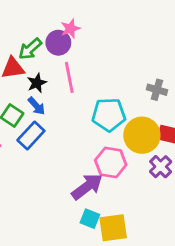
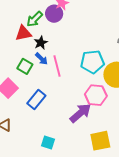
pink line: (69, 77) -> (57, 66), moved
blue rectangle: (31, 135) -> (36, 99), moved
cyan square: (90, 219) -> (48, 143), moved

